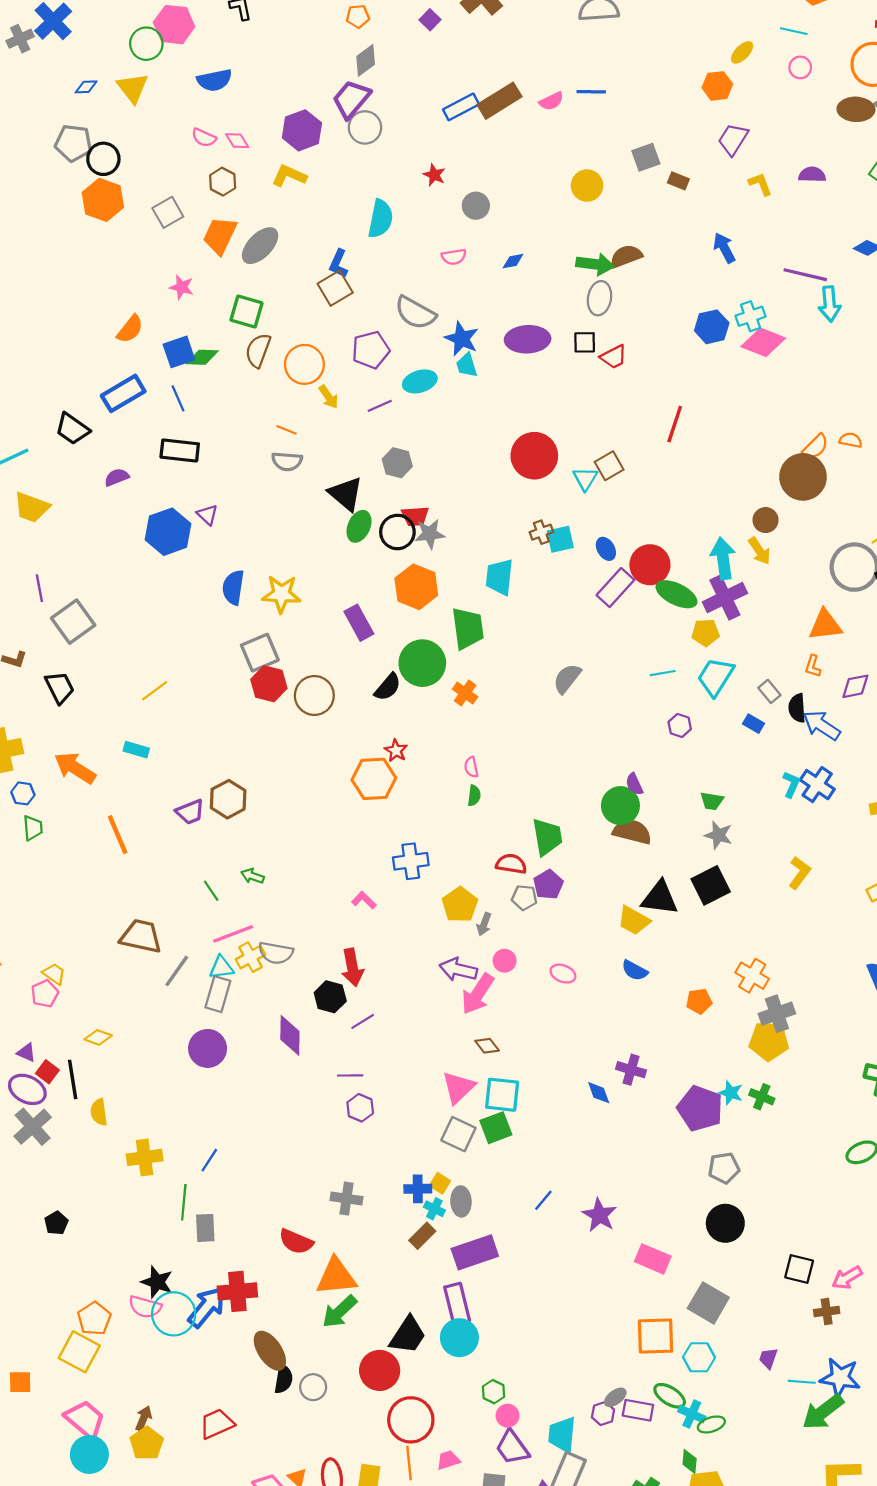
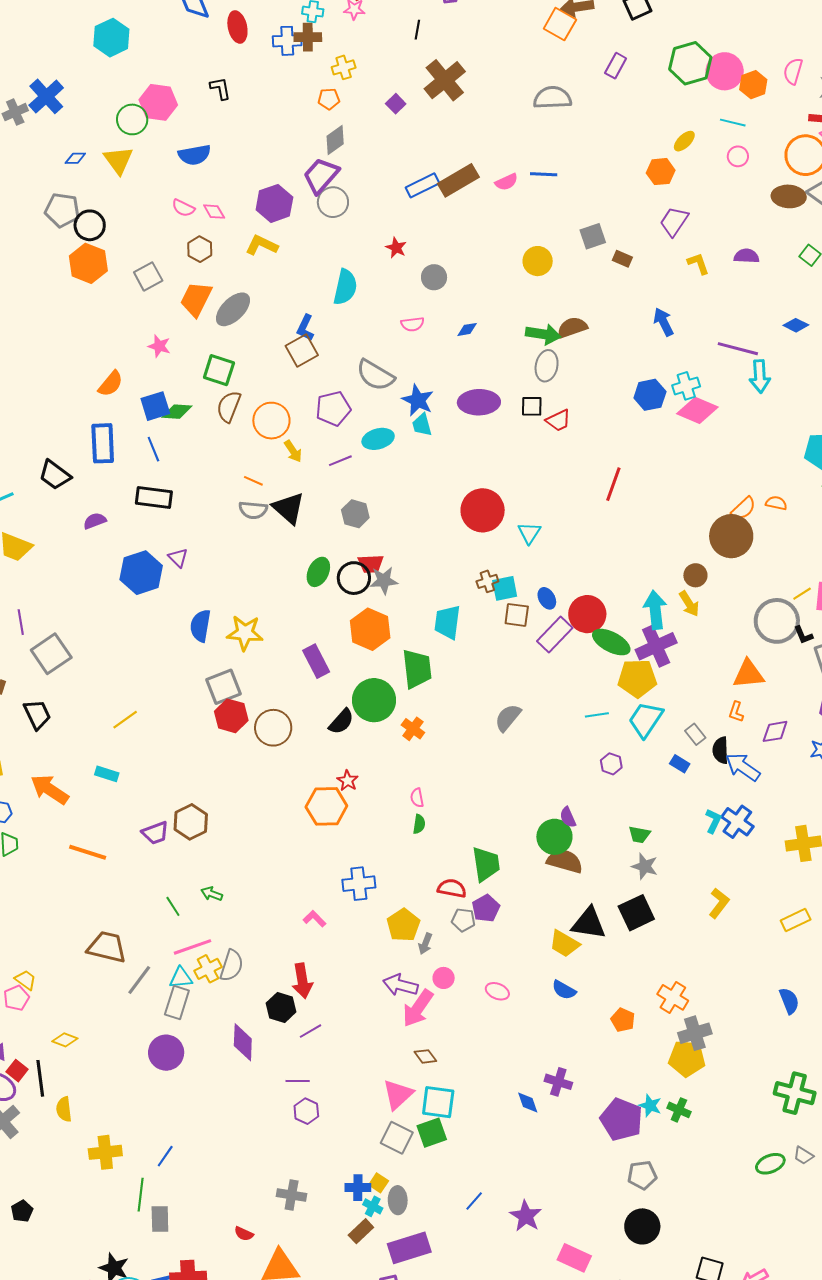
blue rectangle: (123, 393) -> (103, 443), turned -63
brown square: (609, 466) -> (517, 615), moved, turned 36
black triangle: (346, 494) -> (289, 508), moved
yellow pentagon: (705, 633) -> (637, 678), size x1.5
orange line: (118, 835) -> (88, 852), turned -51
gray semicircle: (276, 953) -> (232, 966), turned -84
orange pentagon: (699, 1001) -> (623, 1020), turned 30
red semicircle: (296, 1242) -> (244, 1234), size x0.6

